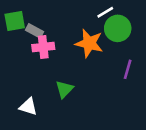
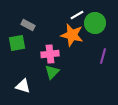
white line: (105, 12) -> (77, 15), moved
green square: (15, 21) -> (17, 43), moved
pink cross: (43, 47) -> (50, 54), moved

